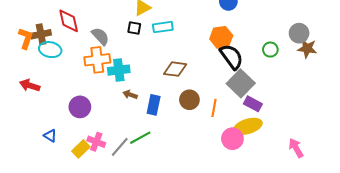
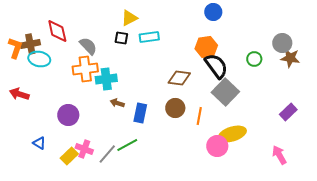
brown diamond: (175, 69) -> (179, 78), moved
purple rectangle: (253, 104) -> (288, 112), moved, turned -72

